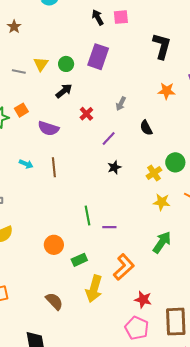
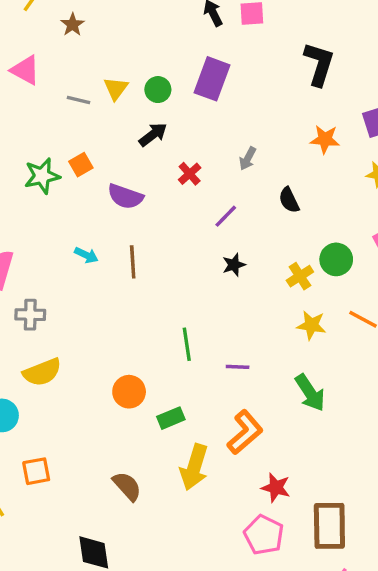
purple line: (109, 227) -> (238, 367), moved
green arrow: (162, 242) -> (310, 393), turned 110

